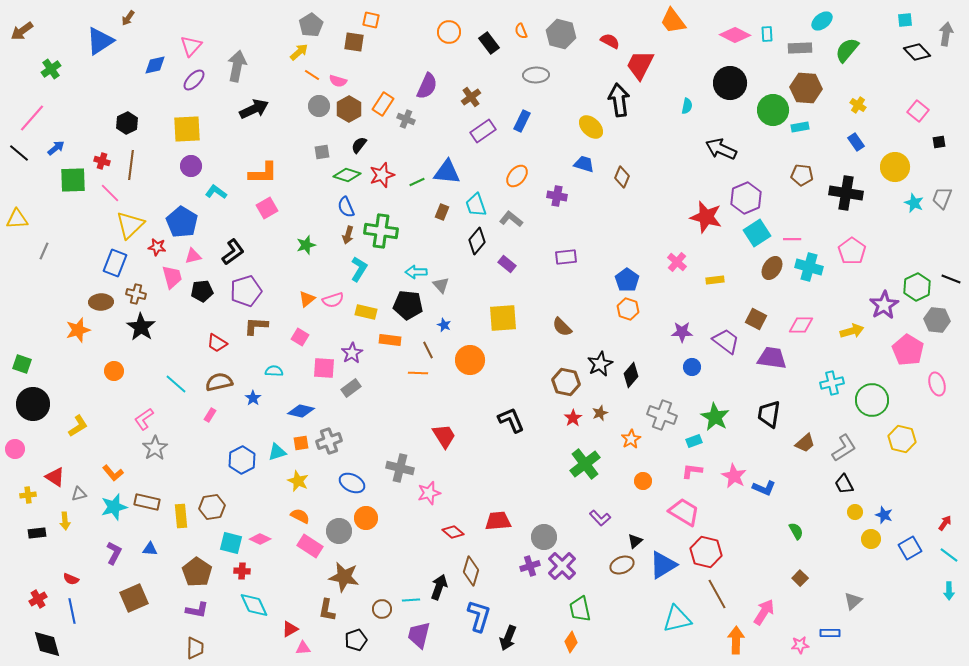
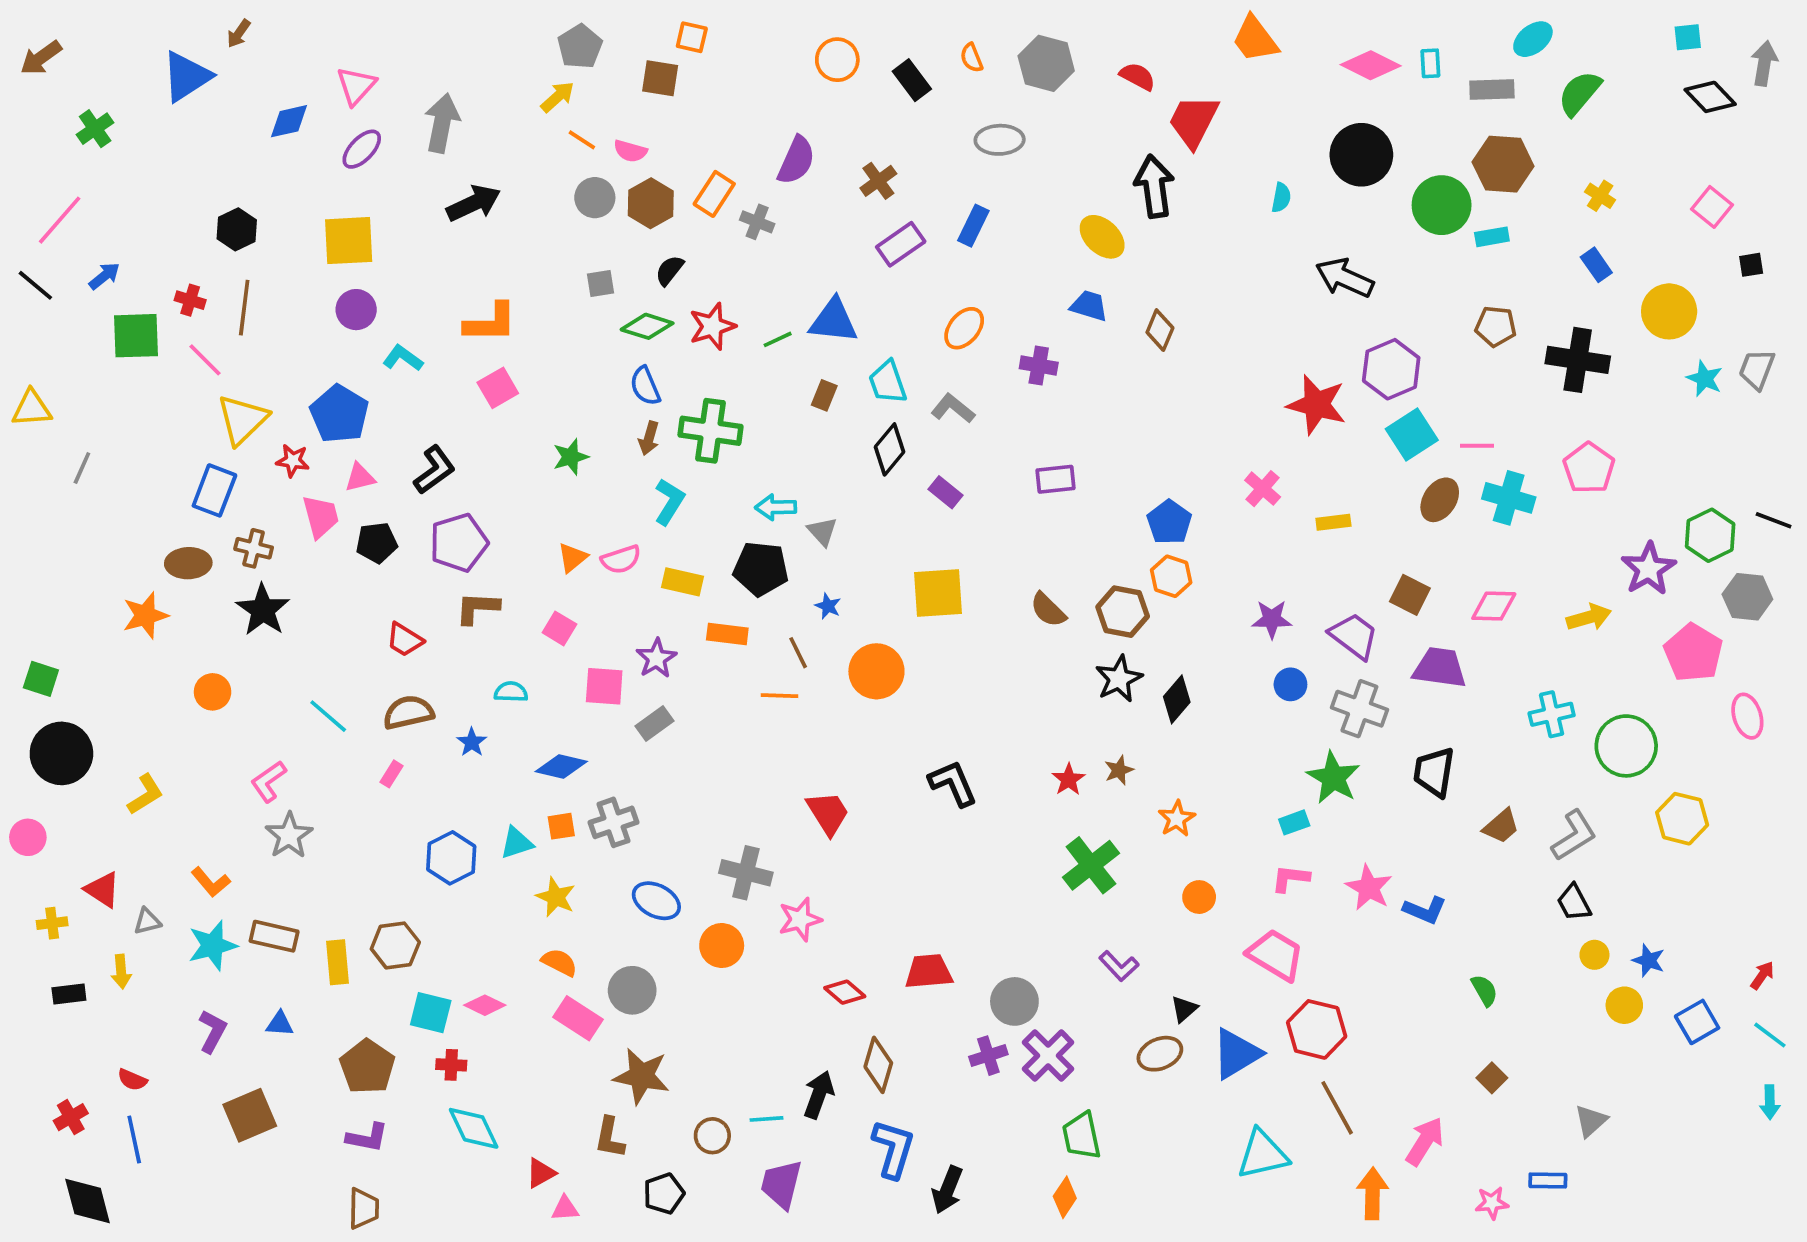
brown hexagon: (566, 382) -> (1123, 612), moved
gray cross: (662, 415) -> (1359, 709), moved
orange circle: (366, 518) -> (722, 946), moved

